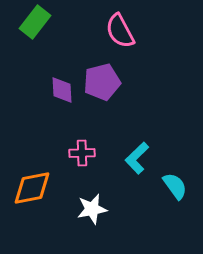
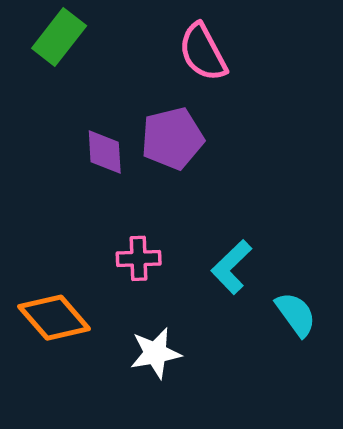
orange diamond: (32, 188) -> (54, 318), turned 60

